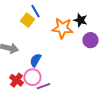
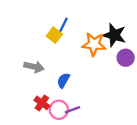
blue line: (35, 11) -> (63, 25), turned 56
black star: (80, 20) -> (114, 35), size x1.5
pink circle: (32, 77) -> (59, 110), moved

